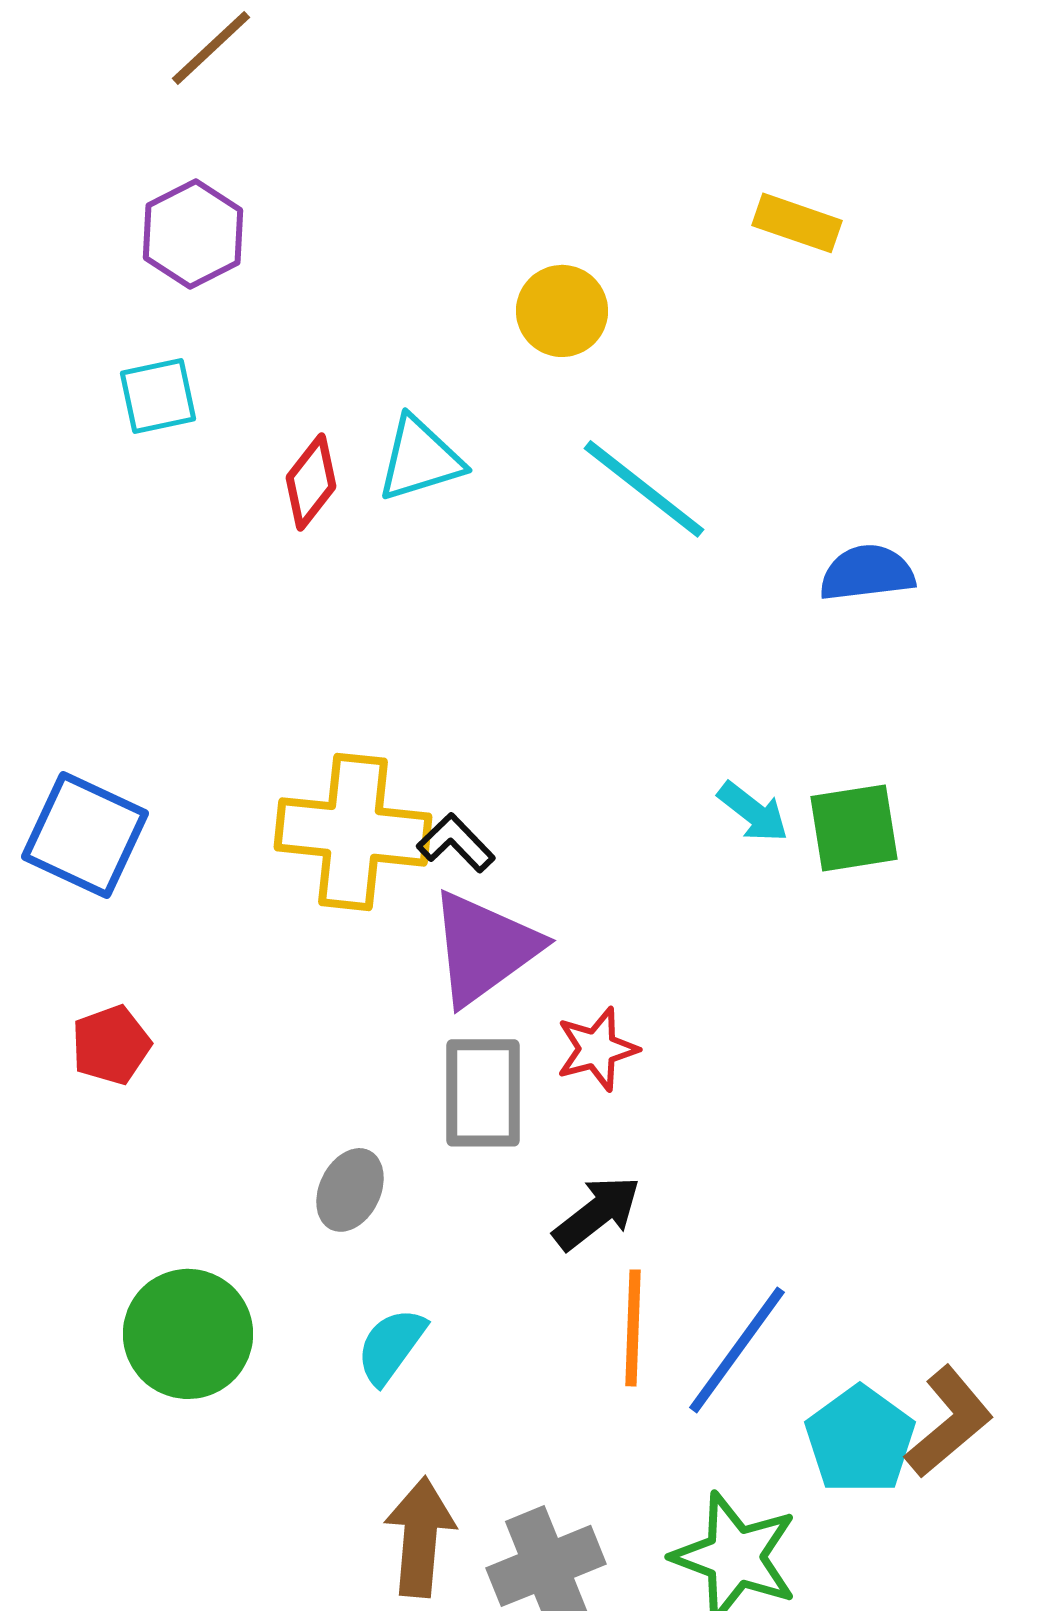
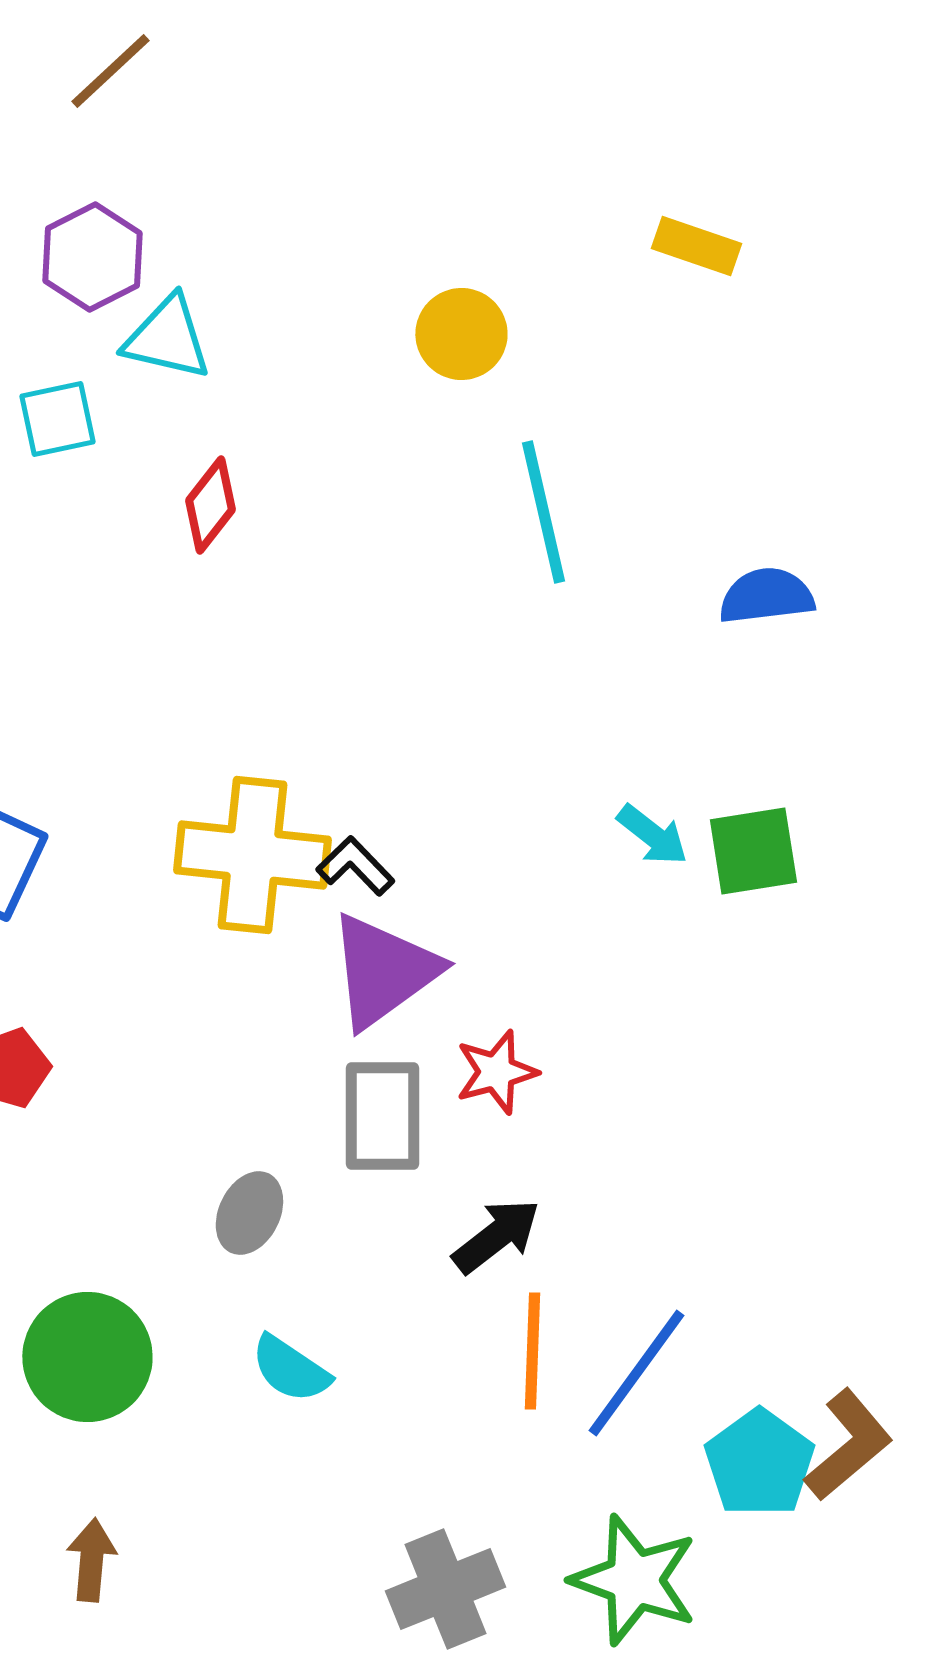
cyan triangle: (420, 459) -> (167, 338), moved, turned 30
cyan line: (644, 489) -> (543, 512), turned 39
cyan semicircle: (391, 1346) -> (290, 1369), turned -92
brown arrow: (420, 1537) -> (91, 1560), moved, size x0.7

